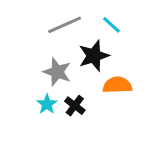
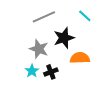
cyan line: (111, 25) -> (85, 16), moved
black cross: (75, 106) -> (51, 72), turned 32

